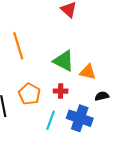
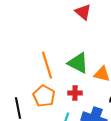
orange line: (18, 46) -> (47, 65), moved

